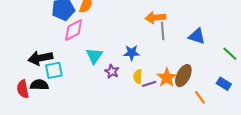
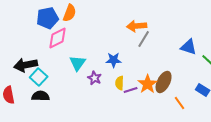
gray line: (163, 31) -> (144, 39), turned 36
blue triangle: (197, 36) -> (189, 47), moved
cyan square: (54, 70) -> (39, 77), turned -36
black semicircle: (39, 85) -> (41, 96), moved

